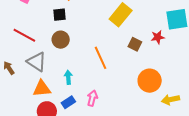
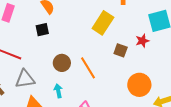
brown circle: (61, 40) -> (62, 63), moved
gray triangle: (37, 62) -> (25, 79), turned -35

